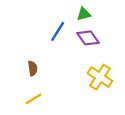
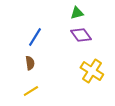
blue line: (58, 31) -> (35, 37), moved

